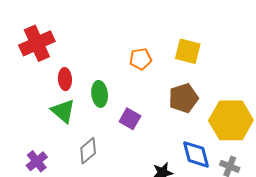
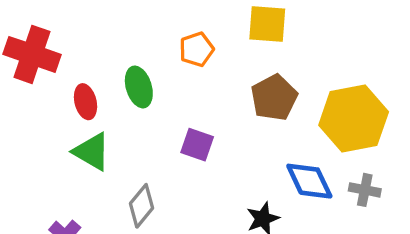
red cross: (37, 43) -> (32, 54), turned -36
green ellipse: (100, 94) -> (139, 87), moved

